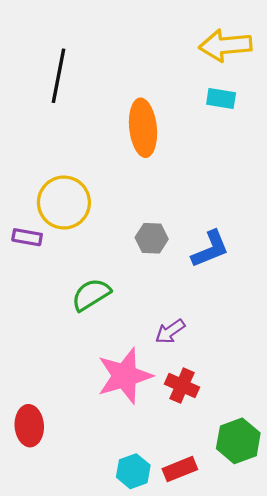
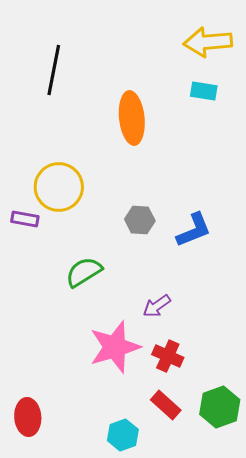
red ellipse: (29, 426) -> (28, 417), moved
red rectangle: (180, 469) -> (166, 405), moved, turned 64

